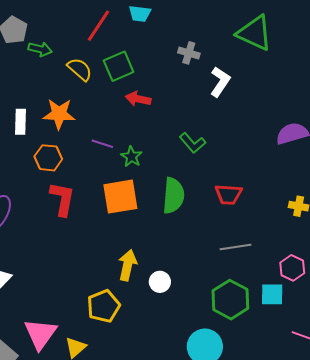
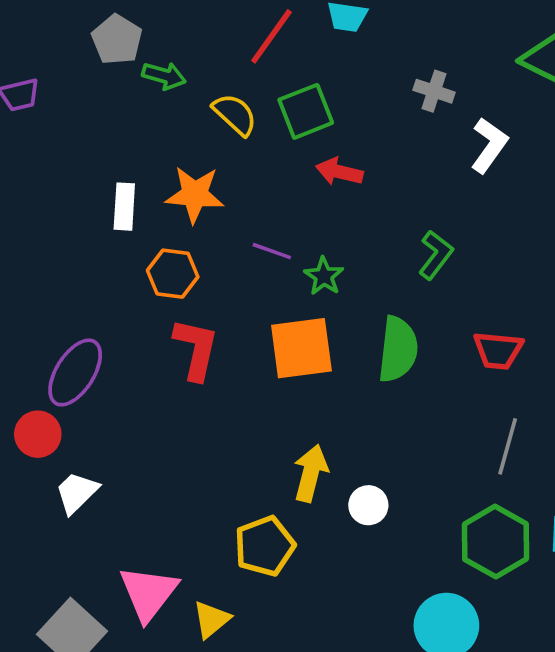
green L-shape: (193, 143) -> (436, 255), turned -104
gray line: (235, 247) -> (508, 446), turned -68

